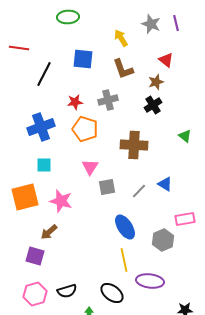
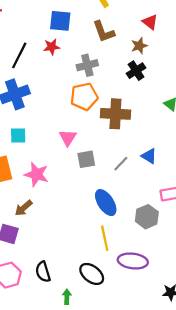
black line: (44, 74) -> (19, 55), moved
red star: (75, 102) -> (52, 47), moved
orange pentagon: (85, 129) -> (84, 97), moved, turned -30
black semicircle: (67, 291) -> (43, 272), turned 90

